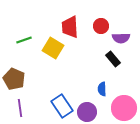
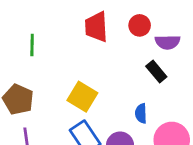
green line: (24, 40) -> (32, 45), turned -70
yellow square: (53, 48) -> (82, 97), moved

